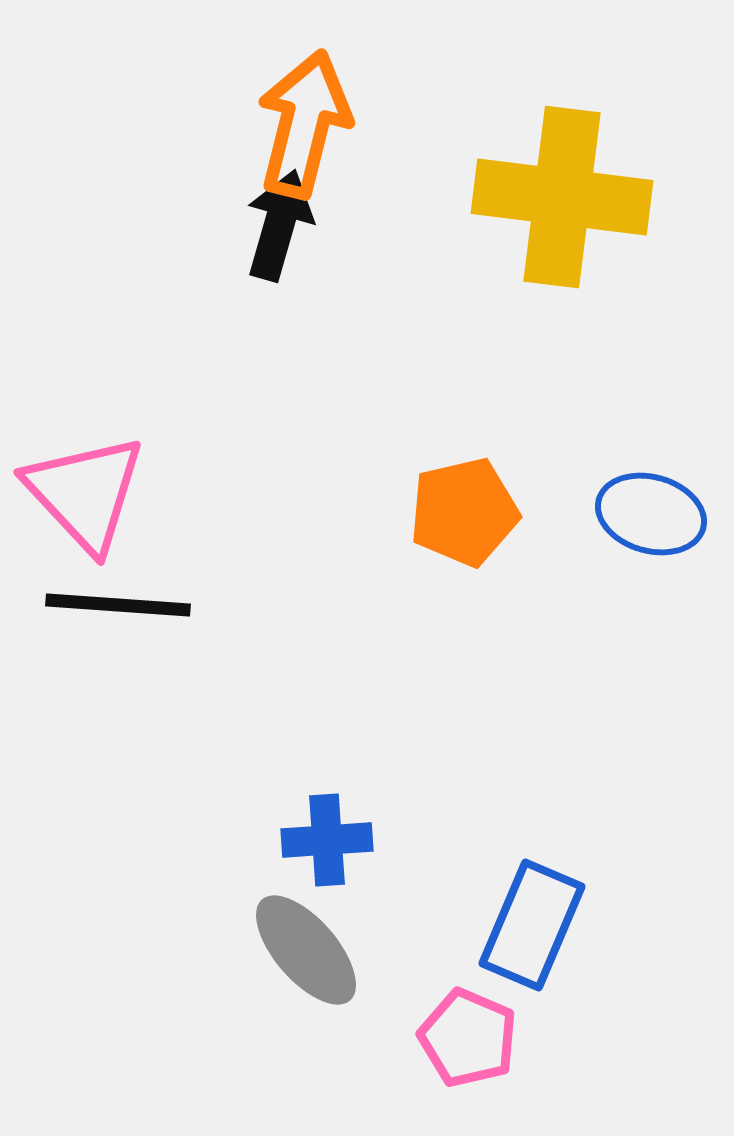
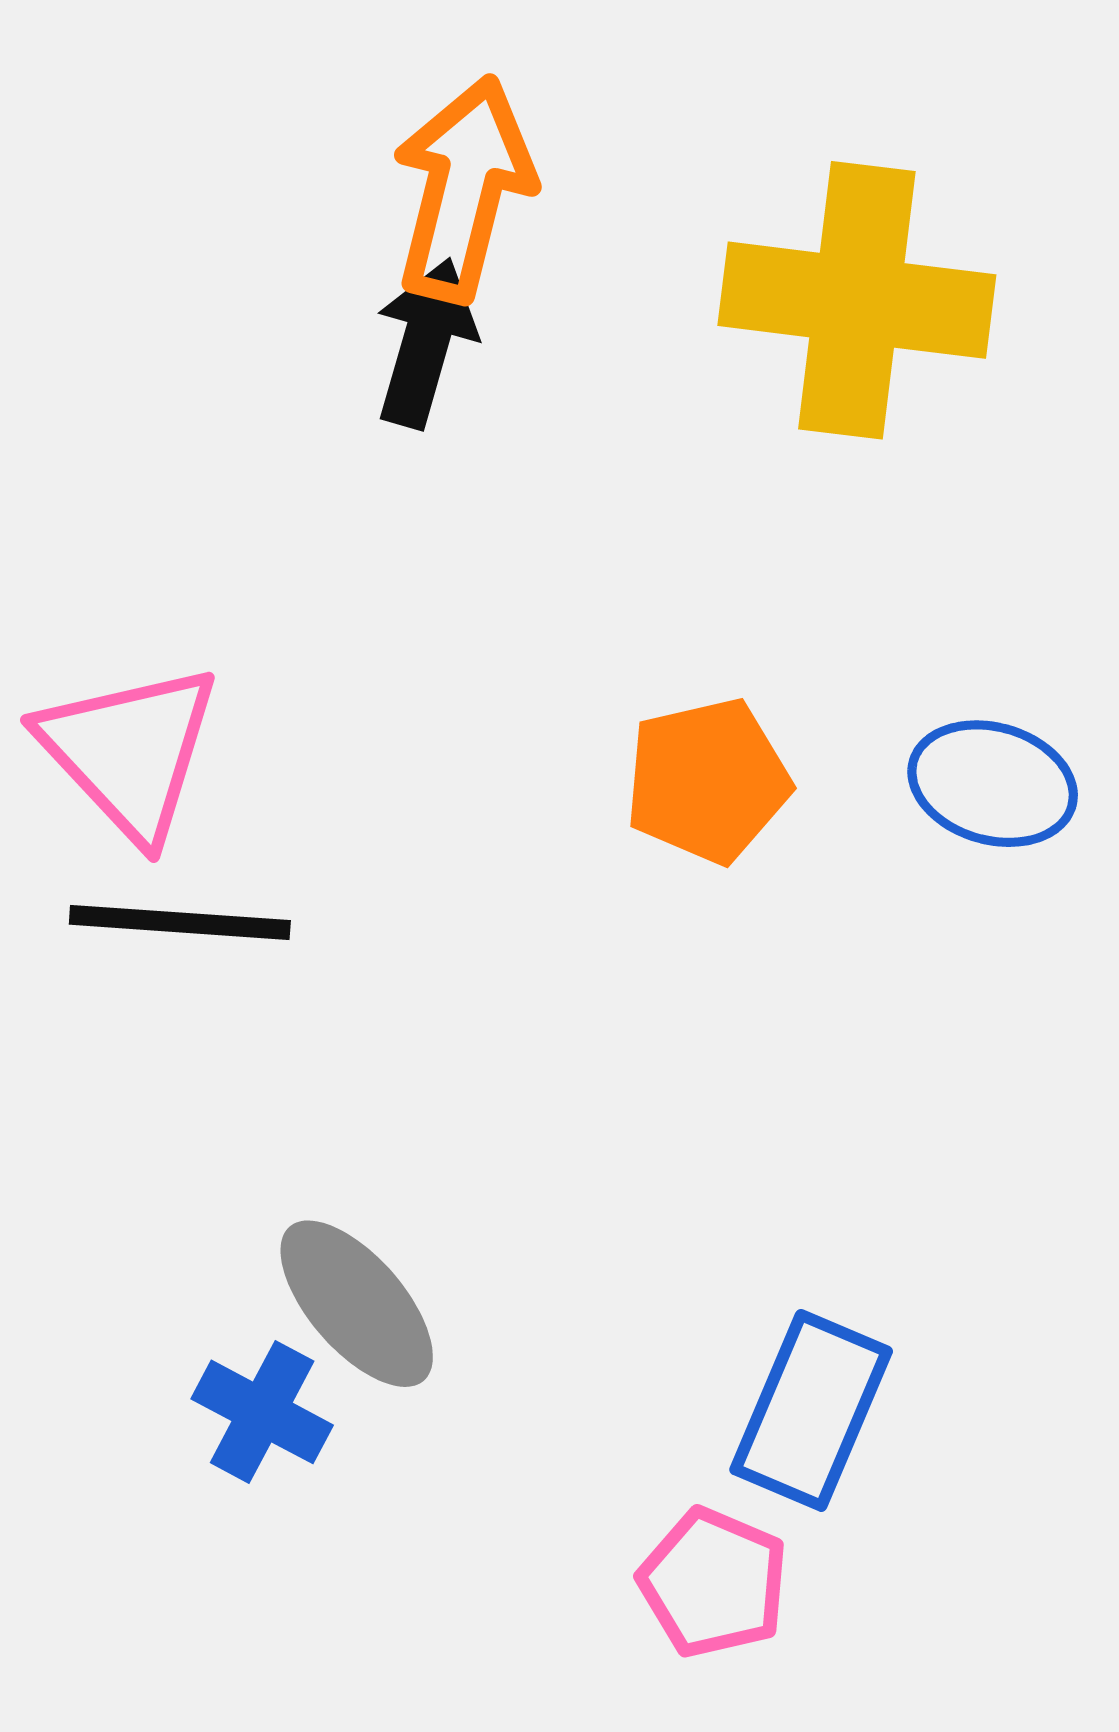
blue cross: (327, 840) -> (262, 1412), moved, turned 32
gray ellipse: (306, 950) -> (357, 1304), moved

